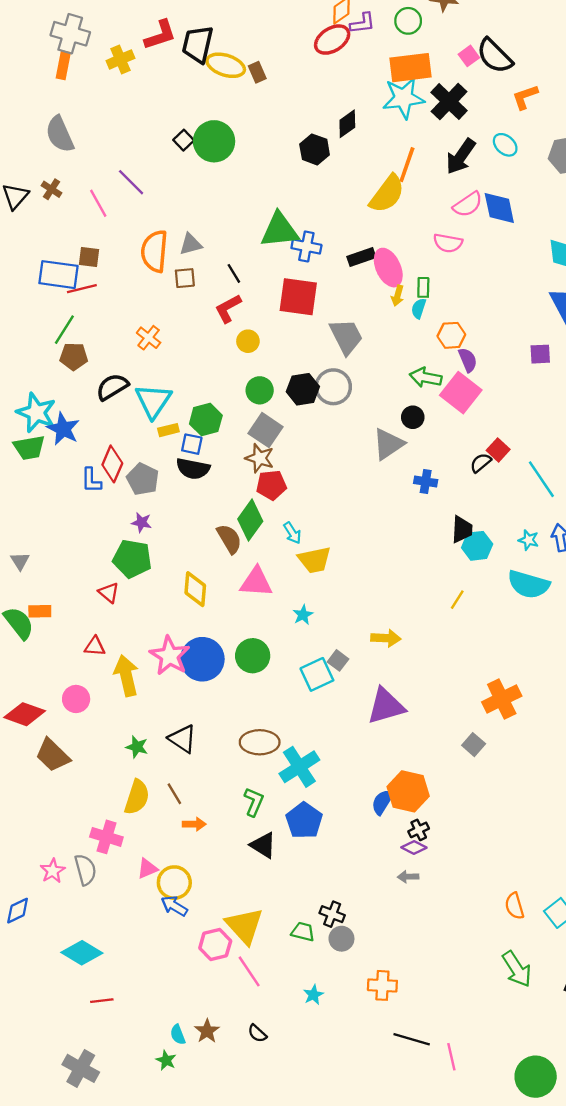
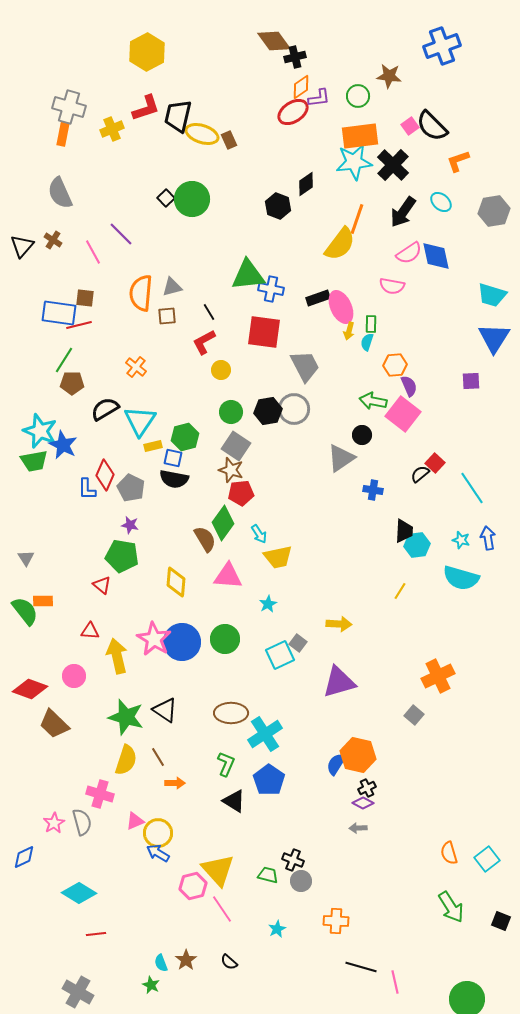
green star: (137, 747) -> (126, 717), size x1.8

